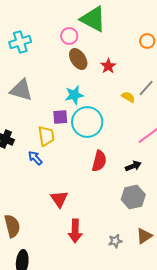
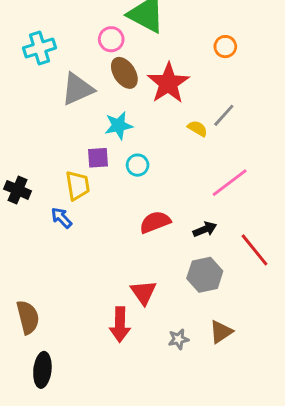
red star: (108, 66) -> (168, 83), size x1.8
gray triangle: (21, 90) -> (78, 89), moved, turned -40
cyan circle: (87, 122) -> (138, 165), size x0.5
red semicircle: (99, 161) -> (155, 222), turned -125
red triangle: (59, 199) -> (143, 292), moved

